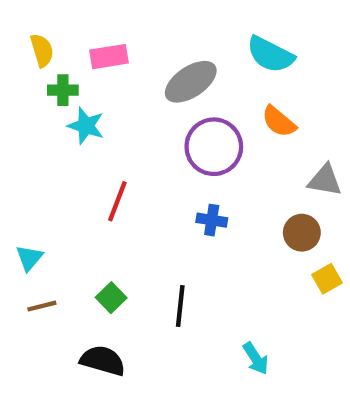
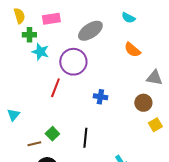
cyan semicircle: (270, 54) -> (128, 18), size x0.6
purple circle: (214, 147) -> (73, 62), moved
brown line: (42, 306) -> (34, 144), moved

